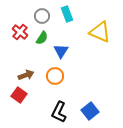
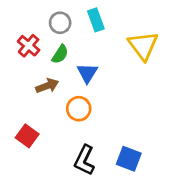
yellow triangle: (100, 32) -> (143, 46), turned 30
brown arrow: (26, 75) -> (47, 86), moved
blue square: (90, 111) -> (129, 159), turned -30

